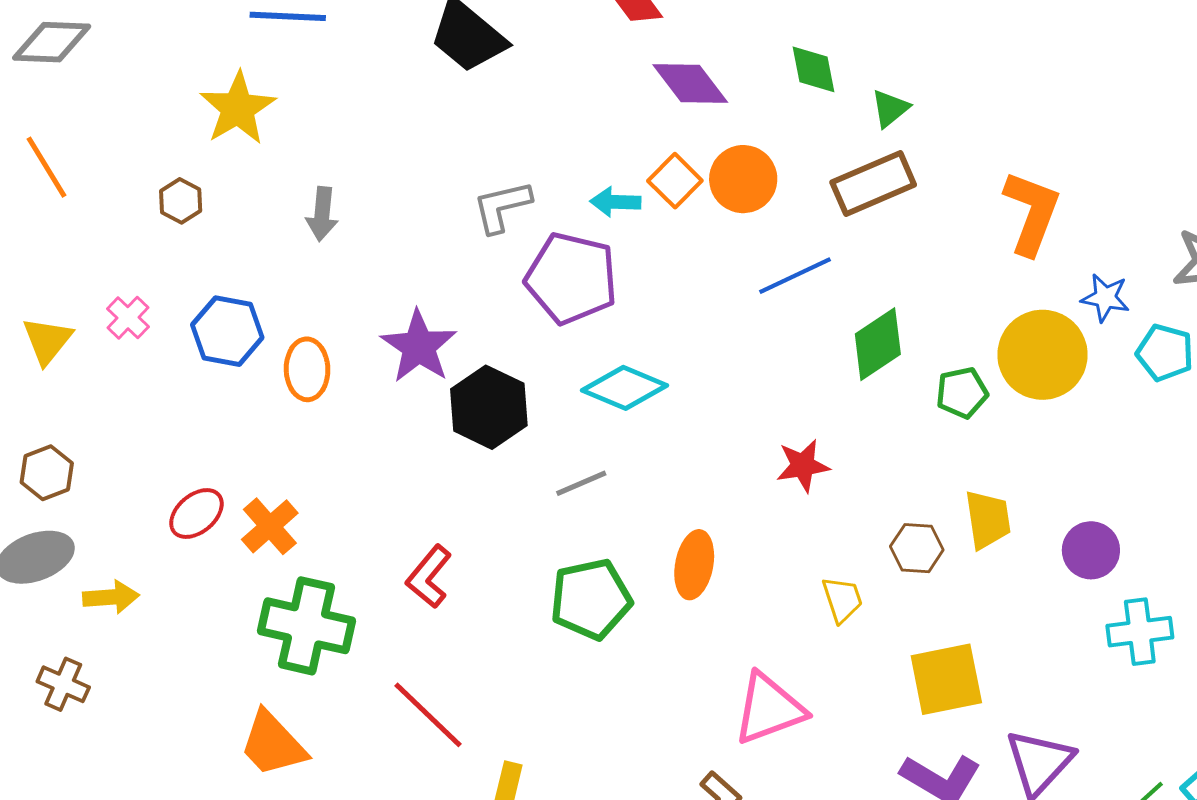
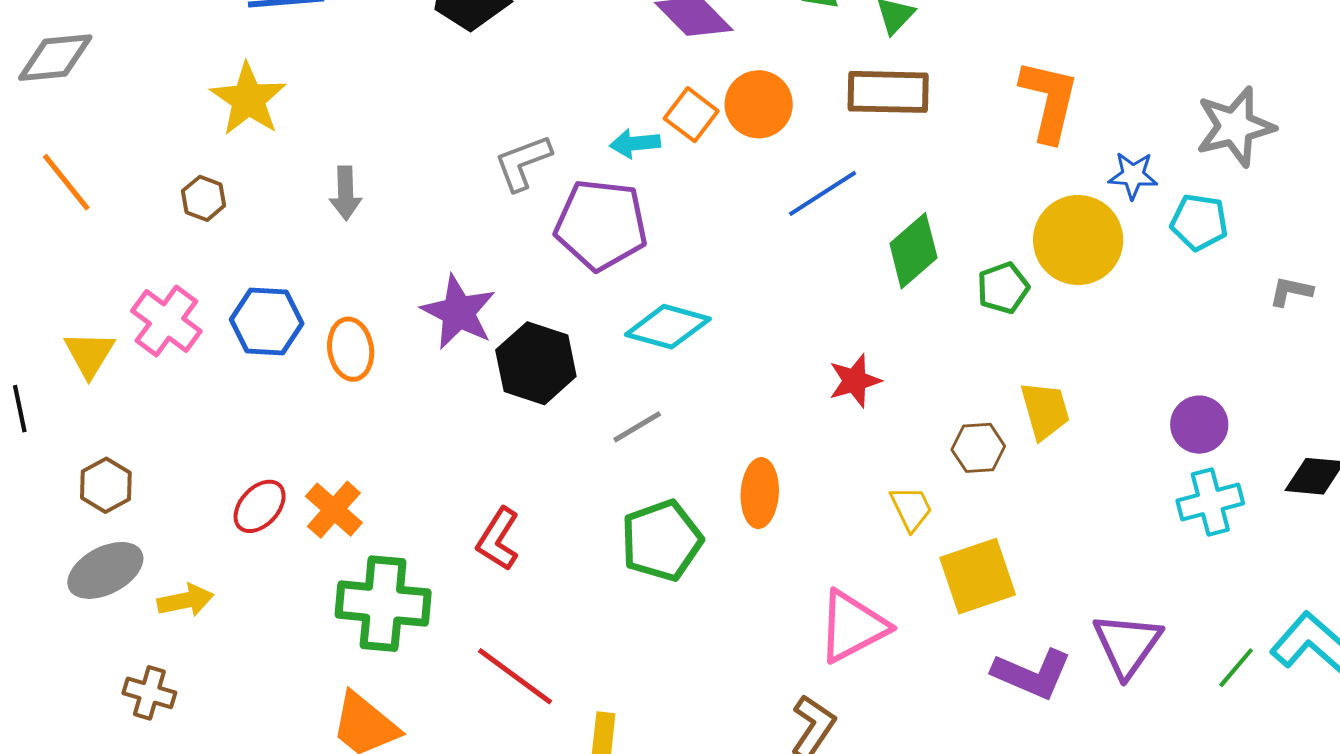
brown rectangle: (873, 183) -> (888, 92), turned 32
pink cross: (128, 318) -> (166, 321), size x1.6
purple circle: (1091, 550) -> (1199, 425), moved
yellow square: (946, 679) -> (978, 576), moved

